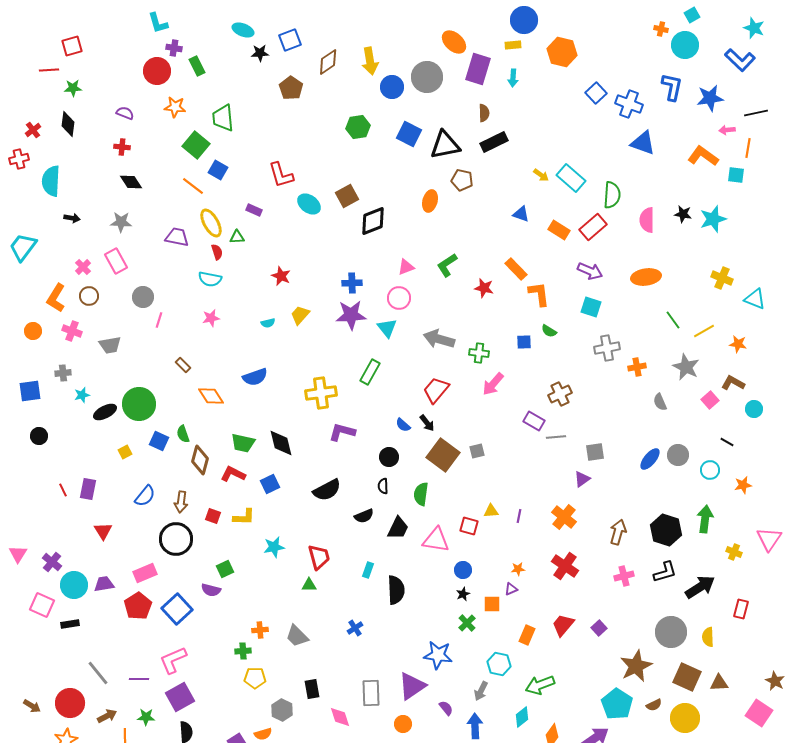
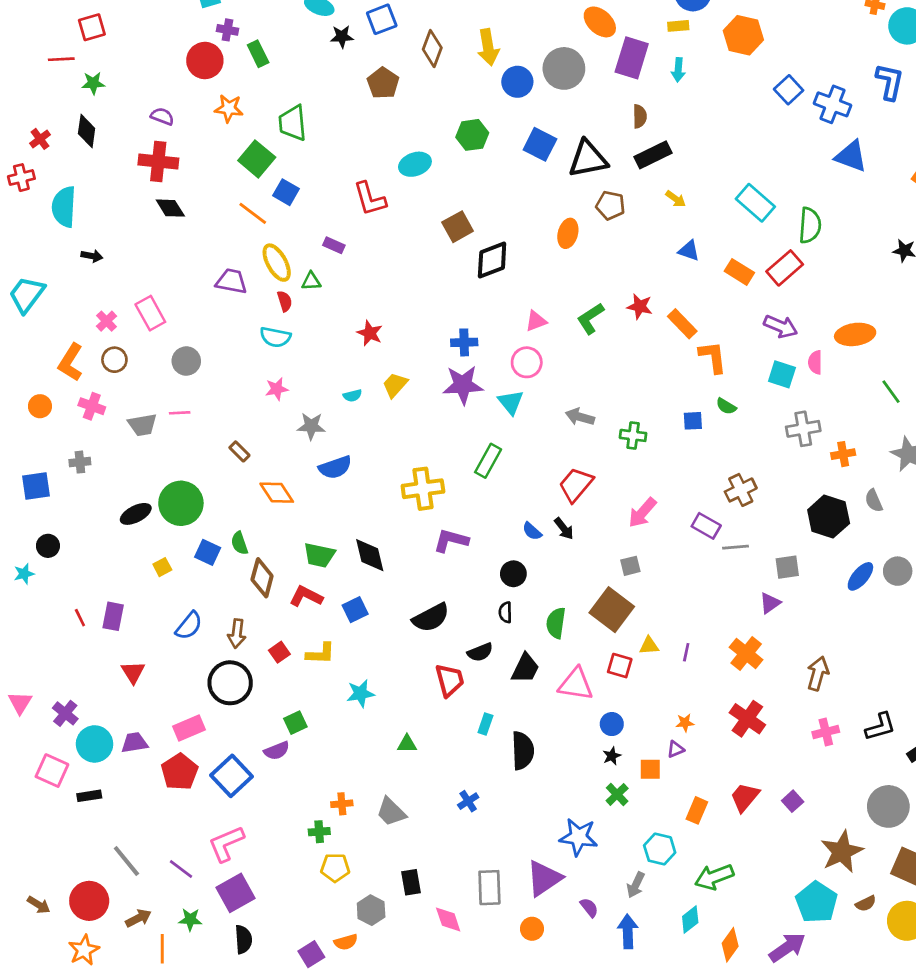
brown diamond: (328, 62) -> (432, 49), turned -36
red cross: (122, 147) -> (158, 162), size x1.8
yellow arrow: (541, 175) -> (676, 199), moved
cyan ellipse: (309, 204) -> (415, 164), moved, turned -55
pink semicircle: (647, 220) -> (815, 362), moved, size x0.7
gray star: (121, 222) -> (311, 426), moved
red star: (484, 288) -> (640, 306), moved
pink line: (159, 320) -> (180, 413), moved, turned 70
gray arrow: (439, 339) -> (580, 417), size x0.7
pink arrow: (493, 384) -> (642, 513), moved
cyan star: (82, 395) -> (24, 574), moved
brown square: (443, 455) -> (612, 610), moved
red square: (213, 516) -> (279, 652), turned 35
black hexagon: (666, 530) -> (829, 517), moved
red trapezoid: (319, 557) -> (450, 680), moved
purple semicircle: (211, 590) -> (277, 751), turned -36
purple line: (139, 679) -> (181, 869), turned 36

